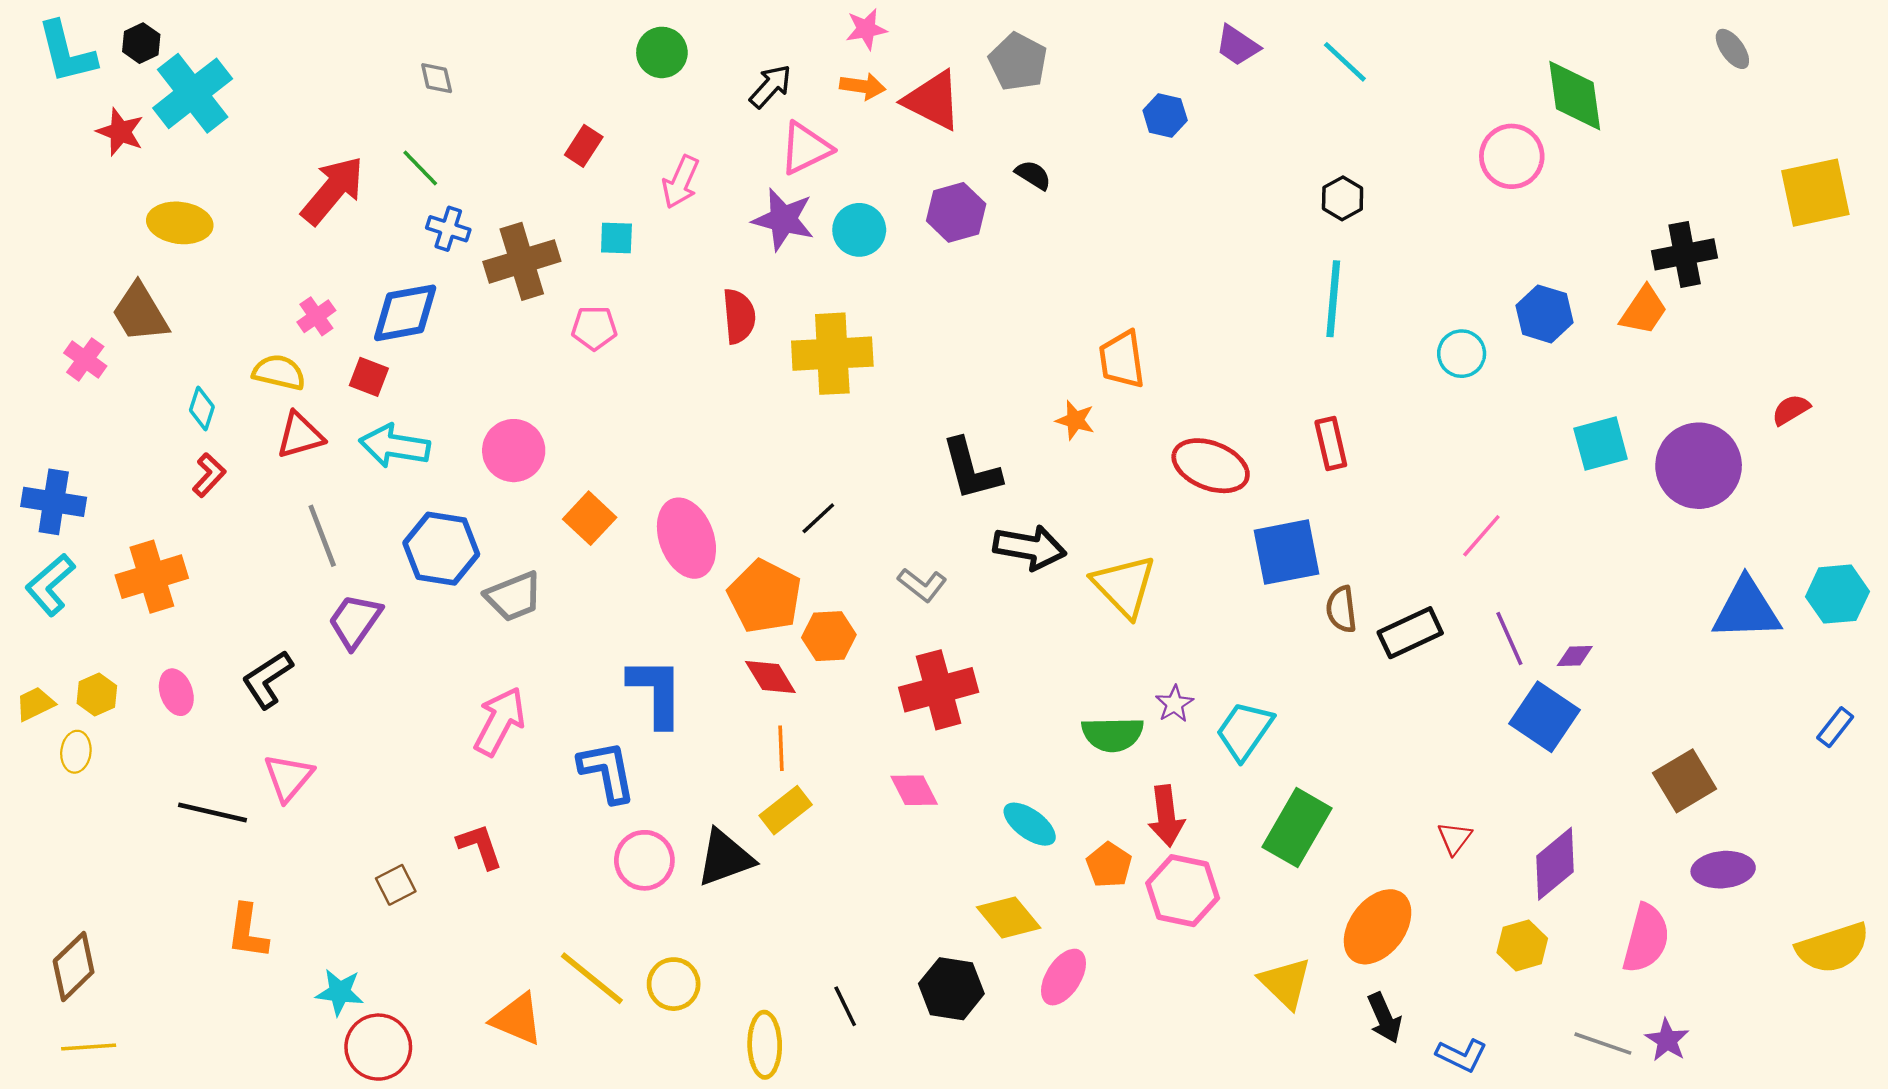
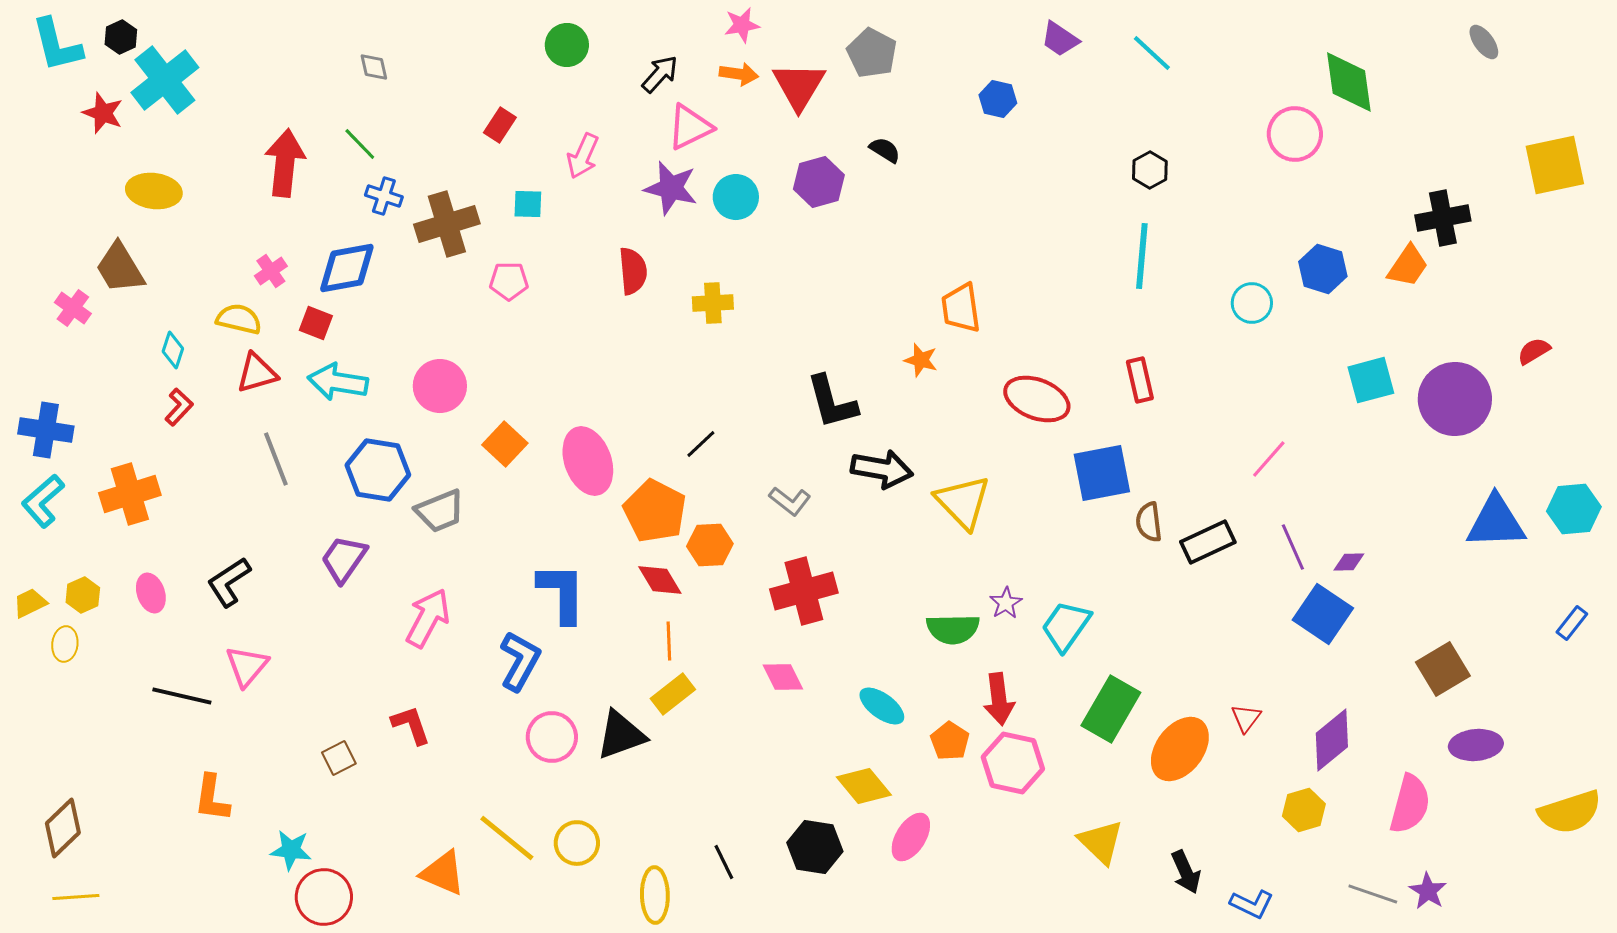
red triangle: (933, 100) -> (799, 86), turned 34
red arrow: (333, 190) -> (285, 163), turned -34
yellow cross: (832, 354) -> (713, 303), size x0.6
purple trapezoid: (355, 621) -> (344, 559), moved
blue L-shape: (607, 772) -> (520, 661), turned 40
orange ellipse: (1378, 927) -> (1180, 749), moved

